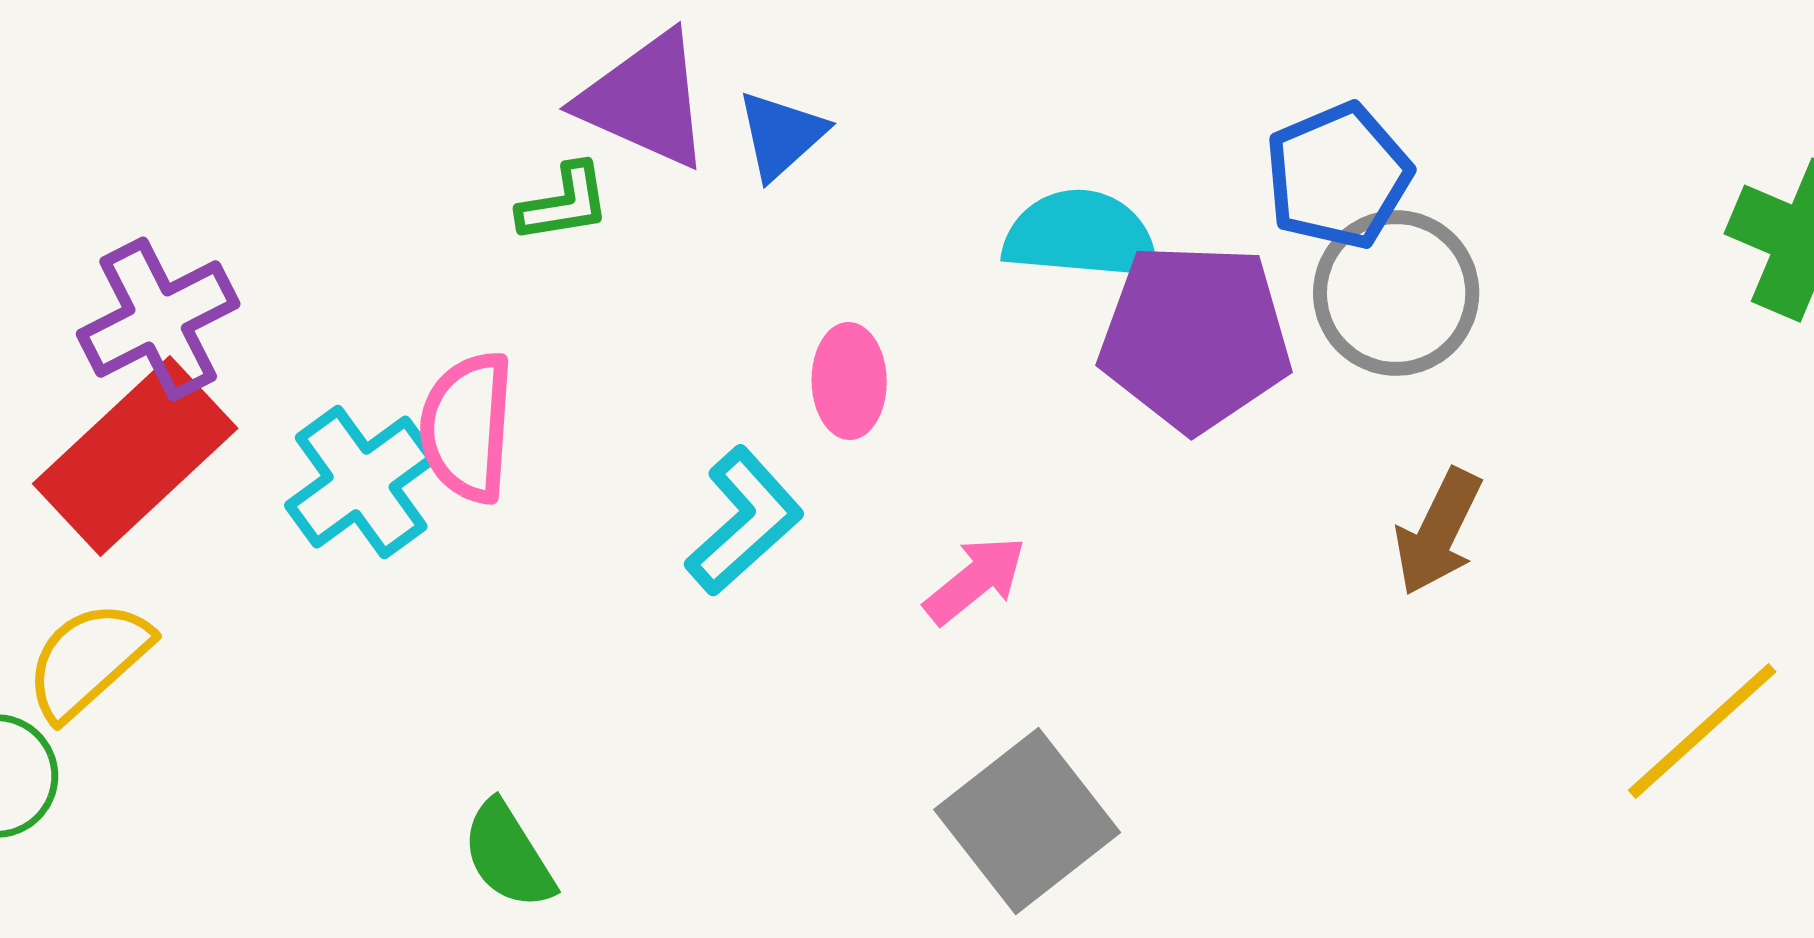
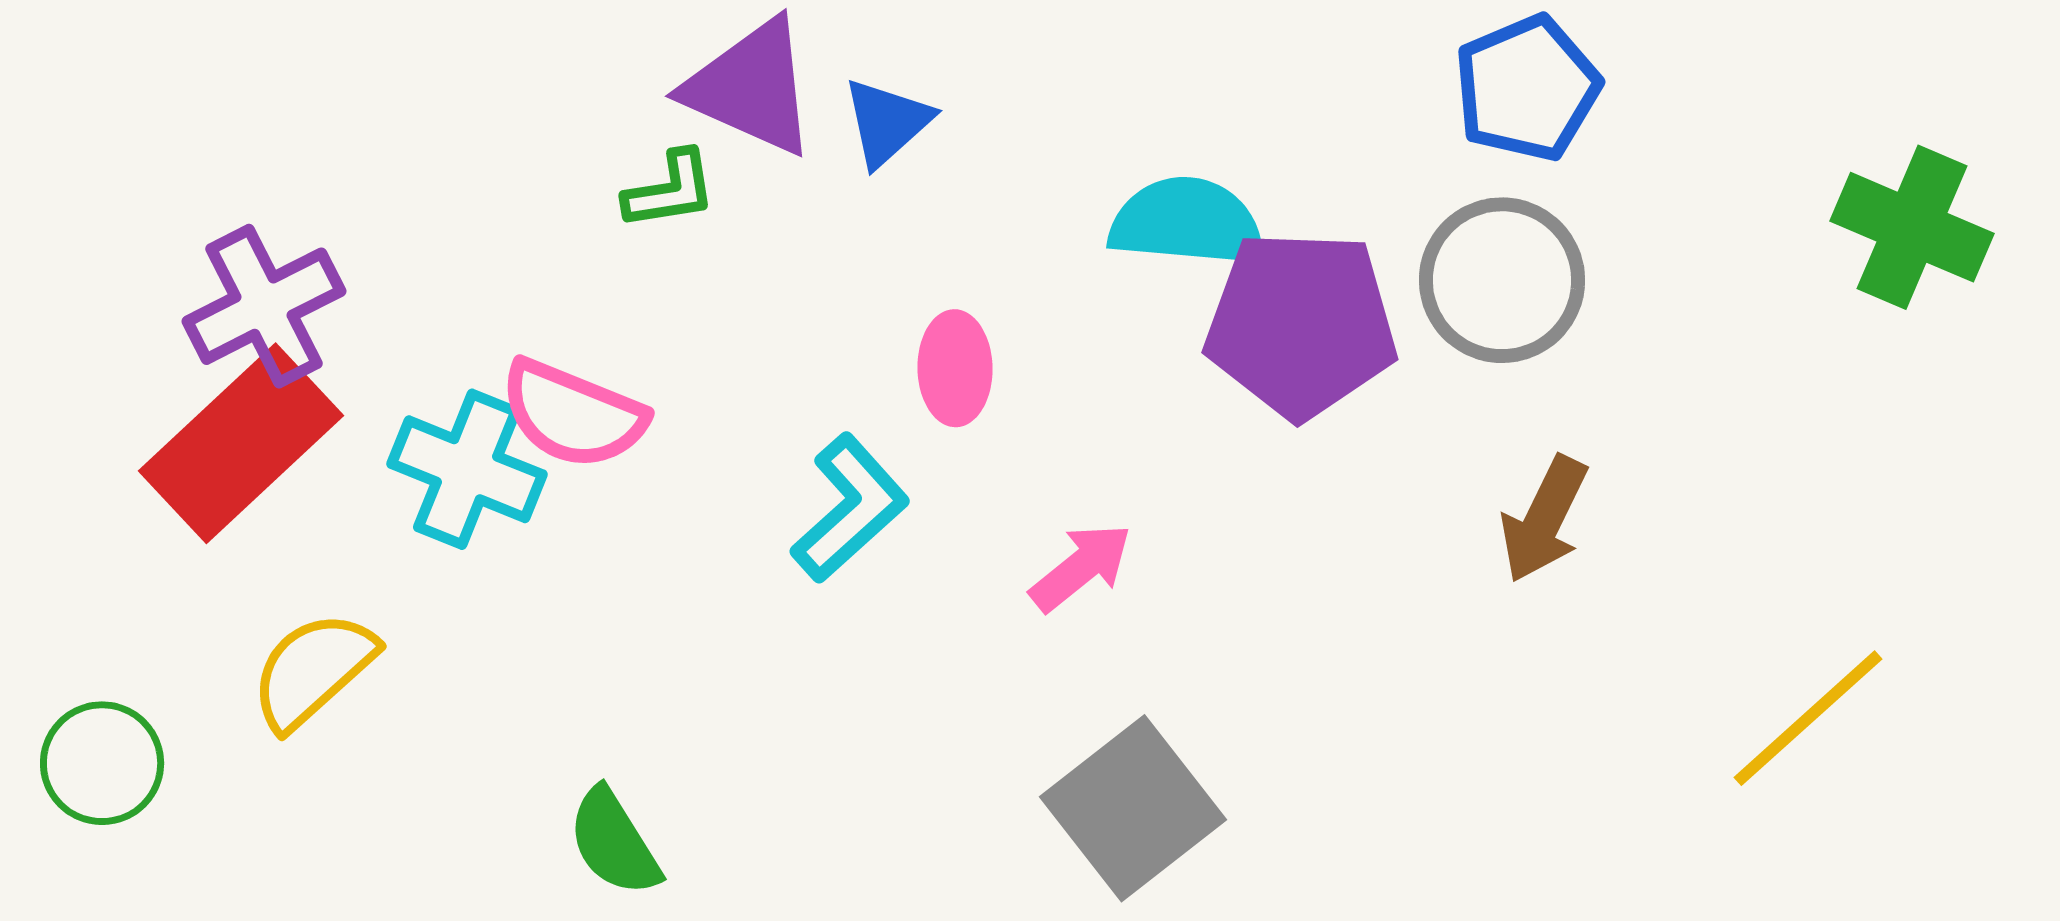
blue pentagon: (1338, 176) -> (1527, 88), moved
pink semicircle: (467, 427) -> (573, 414), turned -72
cyan cross: (361, 482) -> (467, 469), turned -32
yellow semicircle: (88, 660) -> (313, 670), moved

